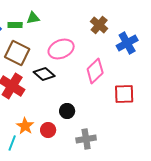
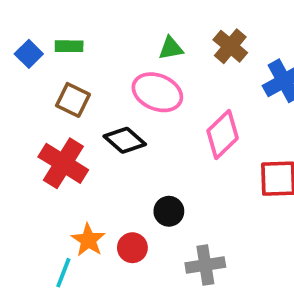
green triangle: (33, 18) -> (171, 48), moved
pink ellipse: (61, 49) -> (157, 92), turned 45
brown square: (17, 53) -> (73, 100), size x0.7

